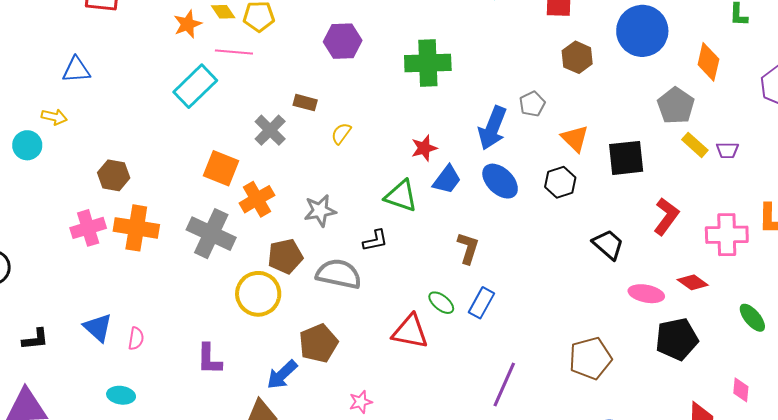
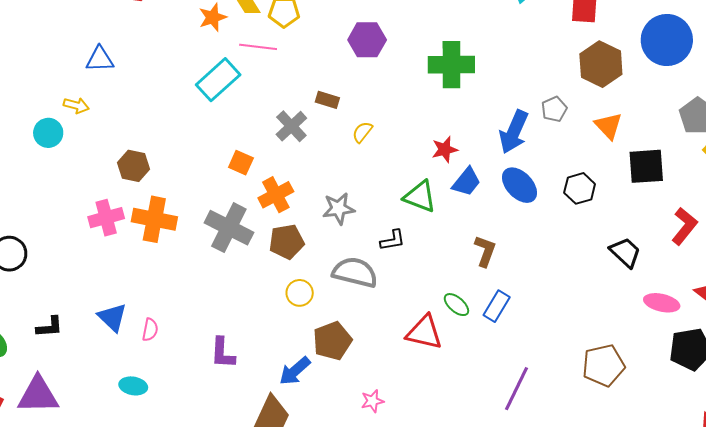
brown hexagon: (577, 57) -> (601, 64), size x1.4
orange triangle: (575, 139) -> (608, 126), moved
orange square: (221, 168) -> (241, 163), size x0.7
brown pentagon: (285, 256) -> (287, 242), moved
yellow circle: (258, 294) -> (300, 293), moved, size x0.6

